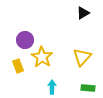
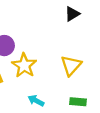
cyan arrow: (52, 87) -> (36, 101), turned -64

